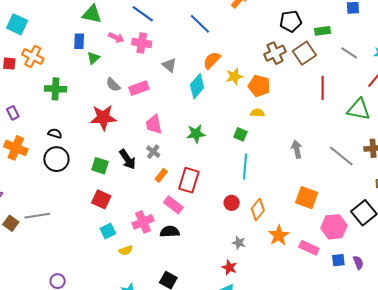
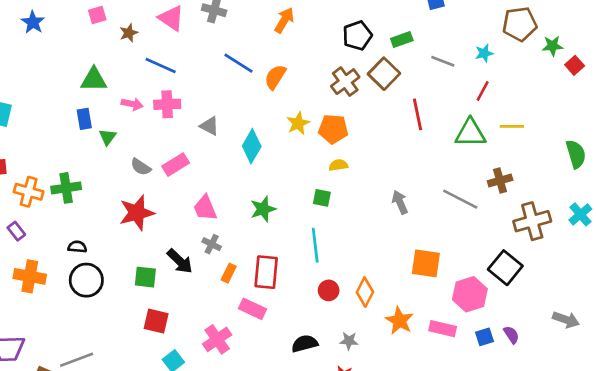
orange cross: (33, 56) -> (29, 192), moved
orange semicircle: (212, 60) -> (275, 77), moved
cyan line: (245, 167) -> (315, 245), moved
black semicircle: (170, 232) -> (305, 344), moved

